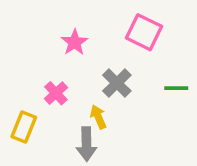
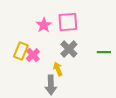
pink square: (144, 32) -> (68, 22), moved, turned -30
yellow rectangle: (24, 127) -> (21, 51), moved

